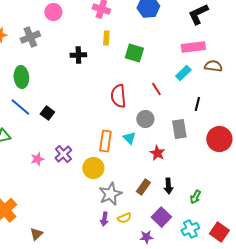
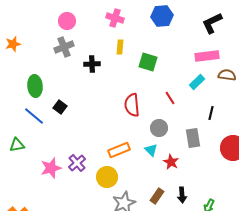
gray cross: (30, 37) -> (64, 47), moved
black square: (47, 113) -> (60, 107), moved
cyan triangle: (129, 138) -> (151, 150), moved
orange rectangle: (105, 141) -> (119, 150), turned 60
pink star: (37, 159) -> (51, 168), size x1.5

